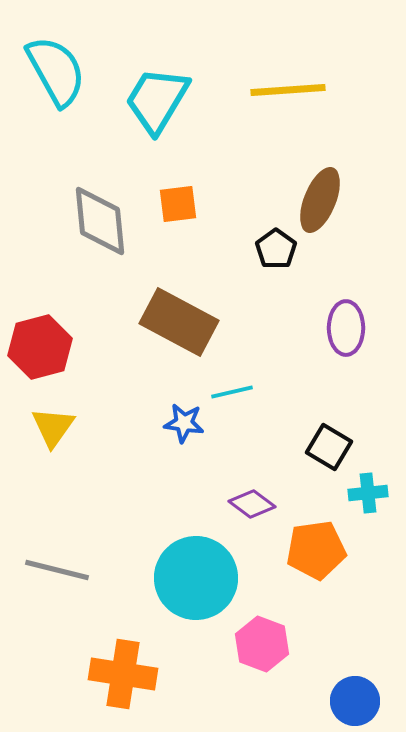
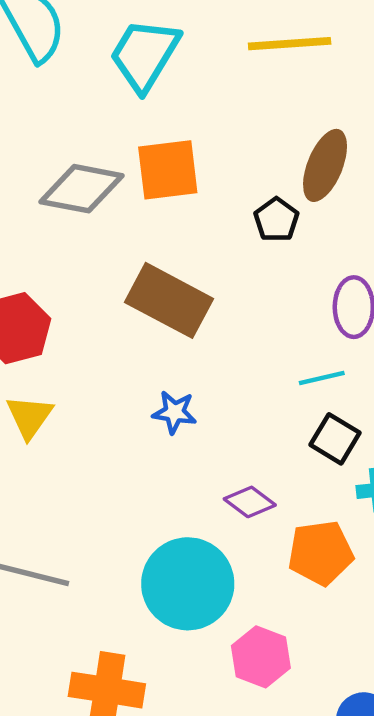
orange square: (178, 204) -> (168, 170), size x1.5
gray diamond: (100, 221) -> (82, 189), turned -74
cyan line: (232, 392) -> (322, 378), moved

